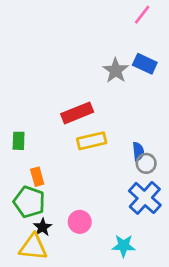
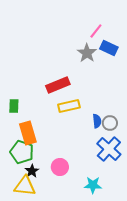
pink line: (142, 15) -> (96, 31), moved
blue semicircle: (138, 151) -> (97, 121), moved
orange rectangle: (37, 177) -> (28, 133), size x1.6

